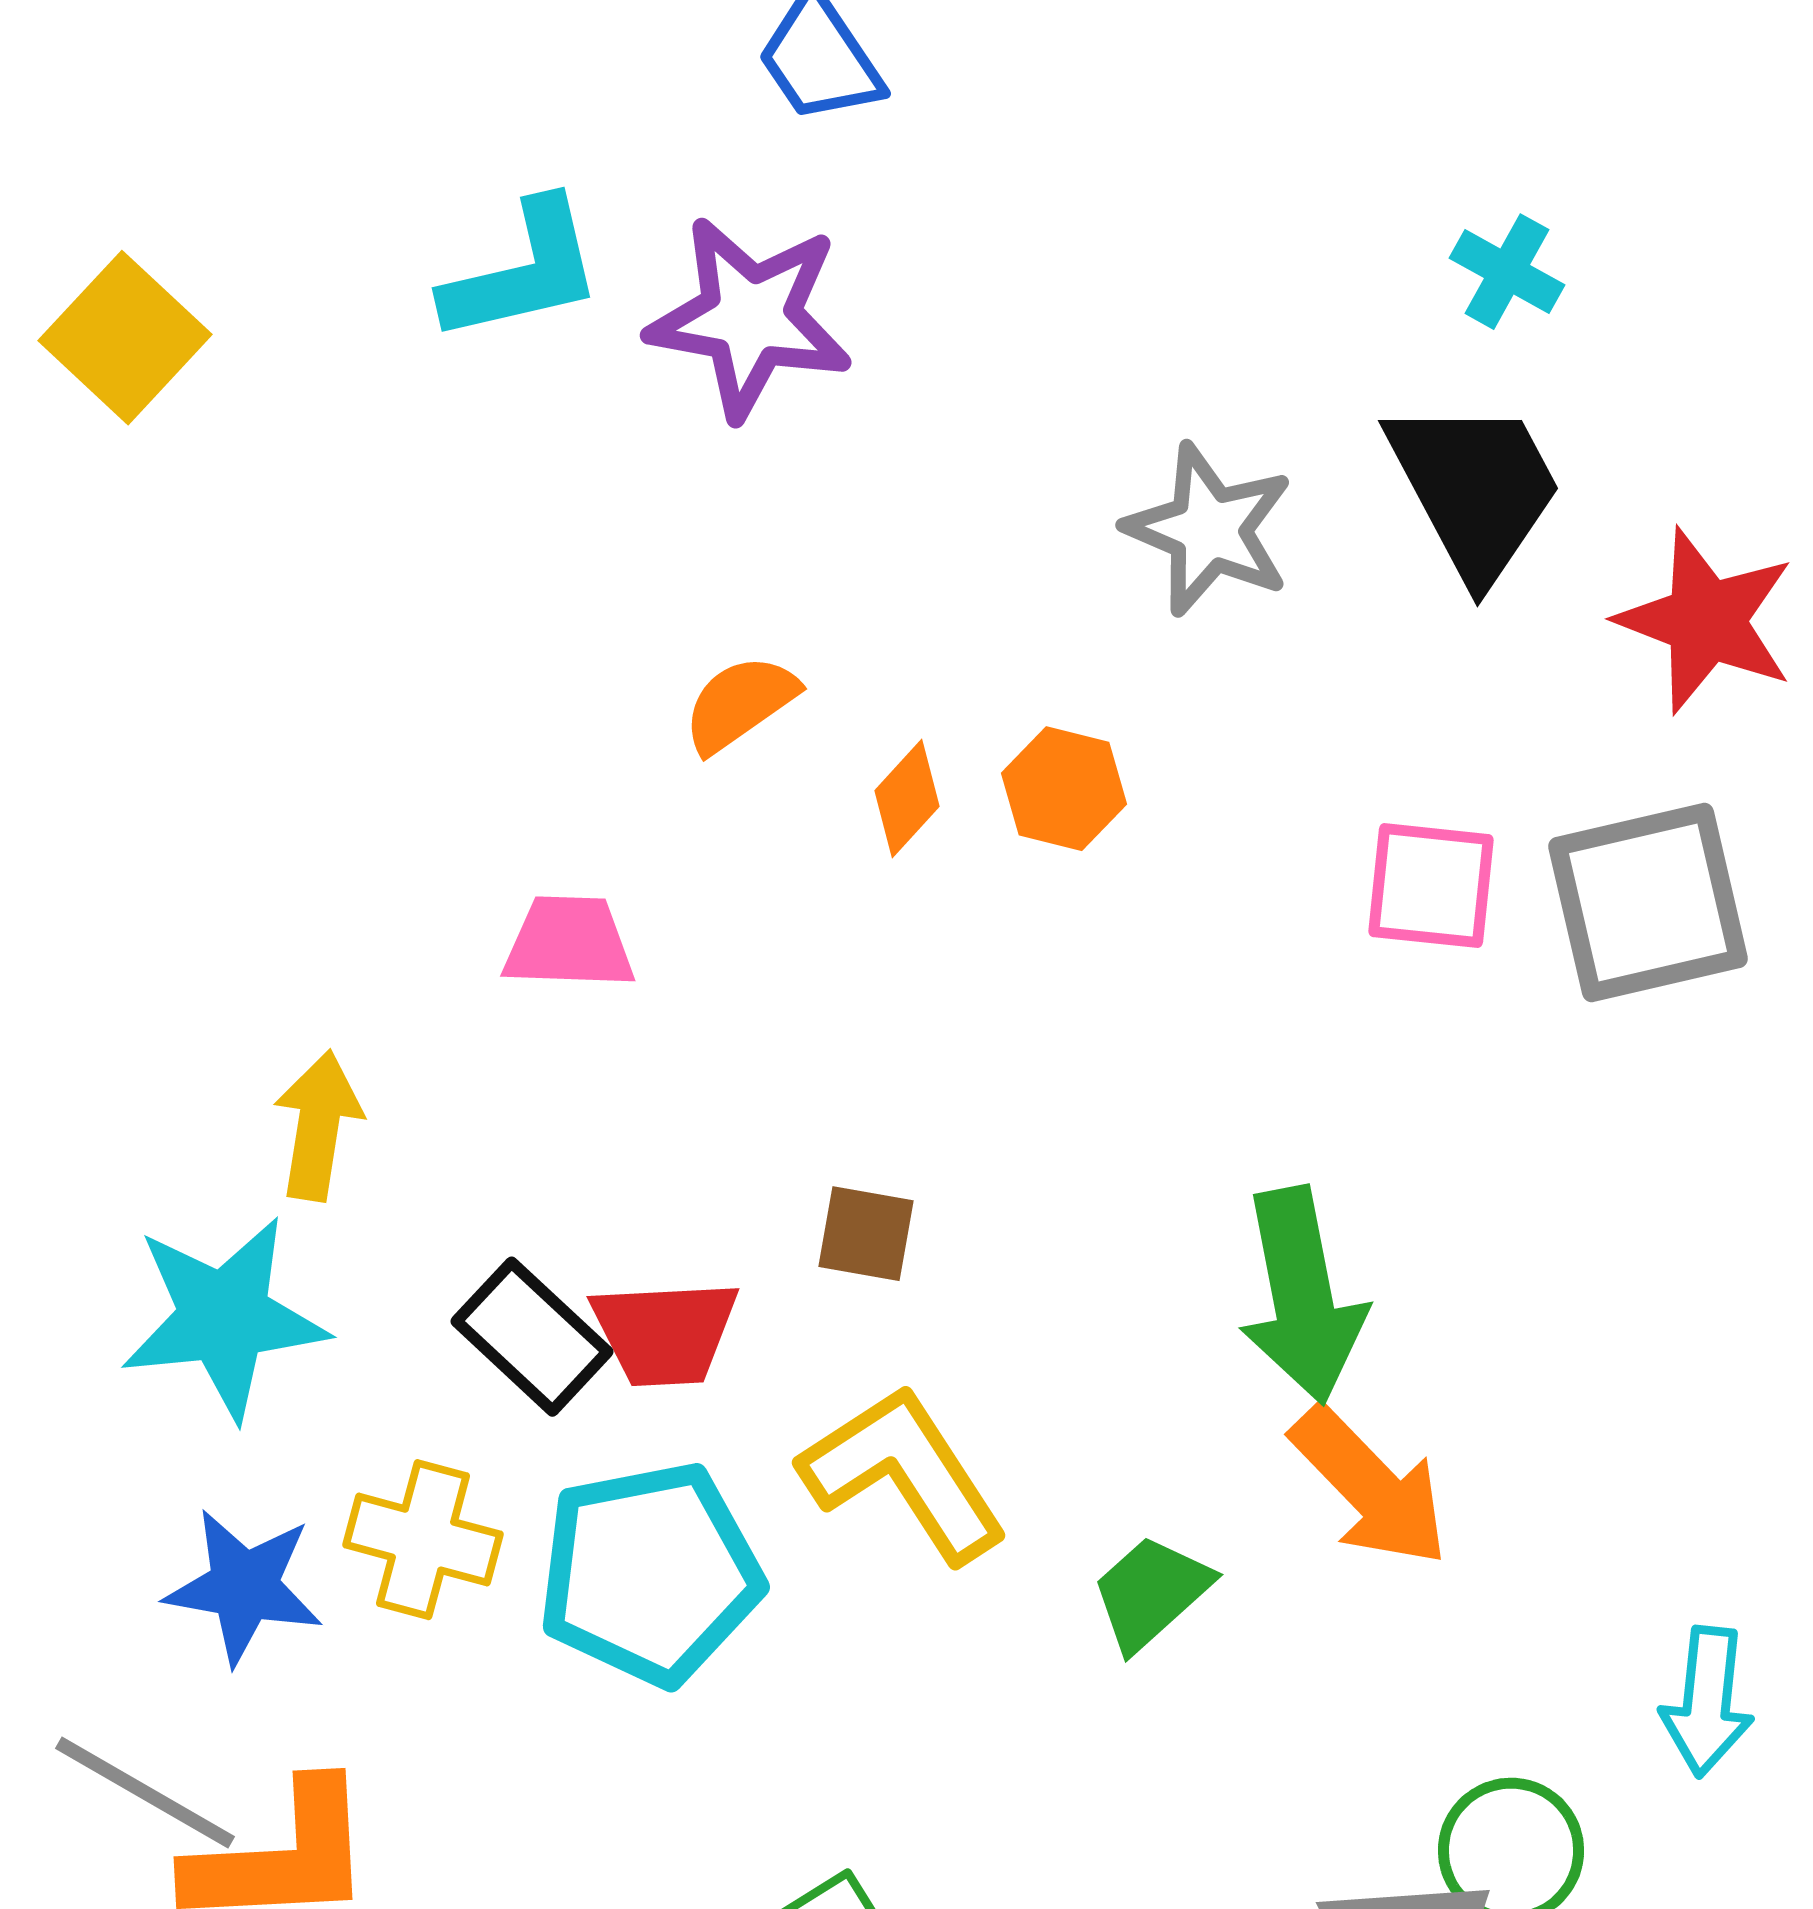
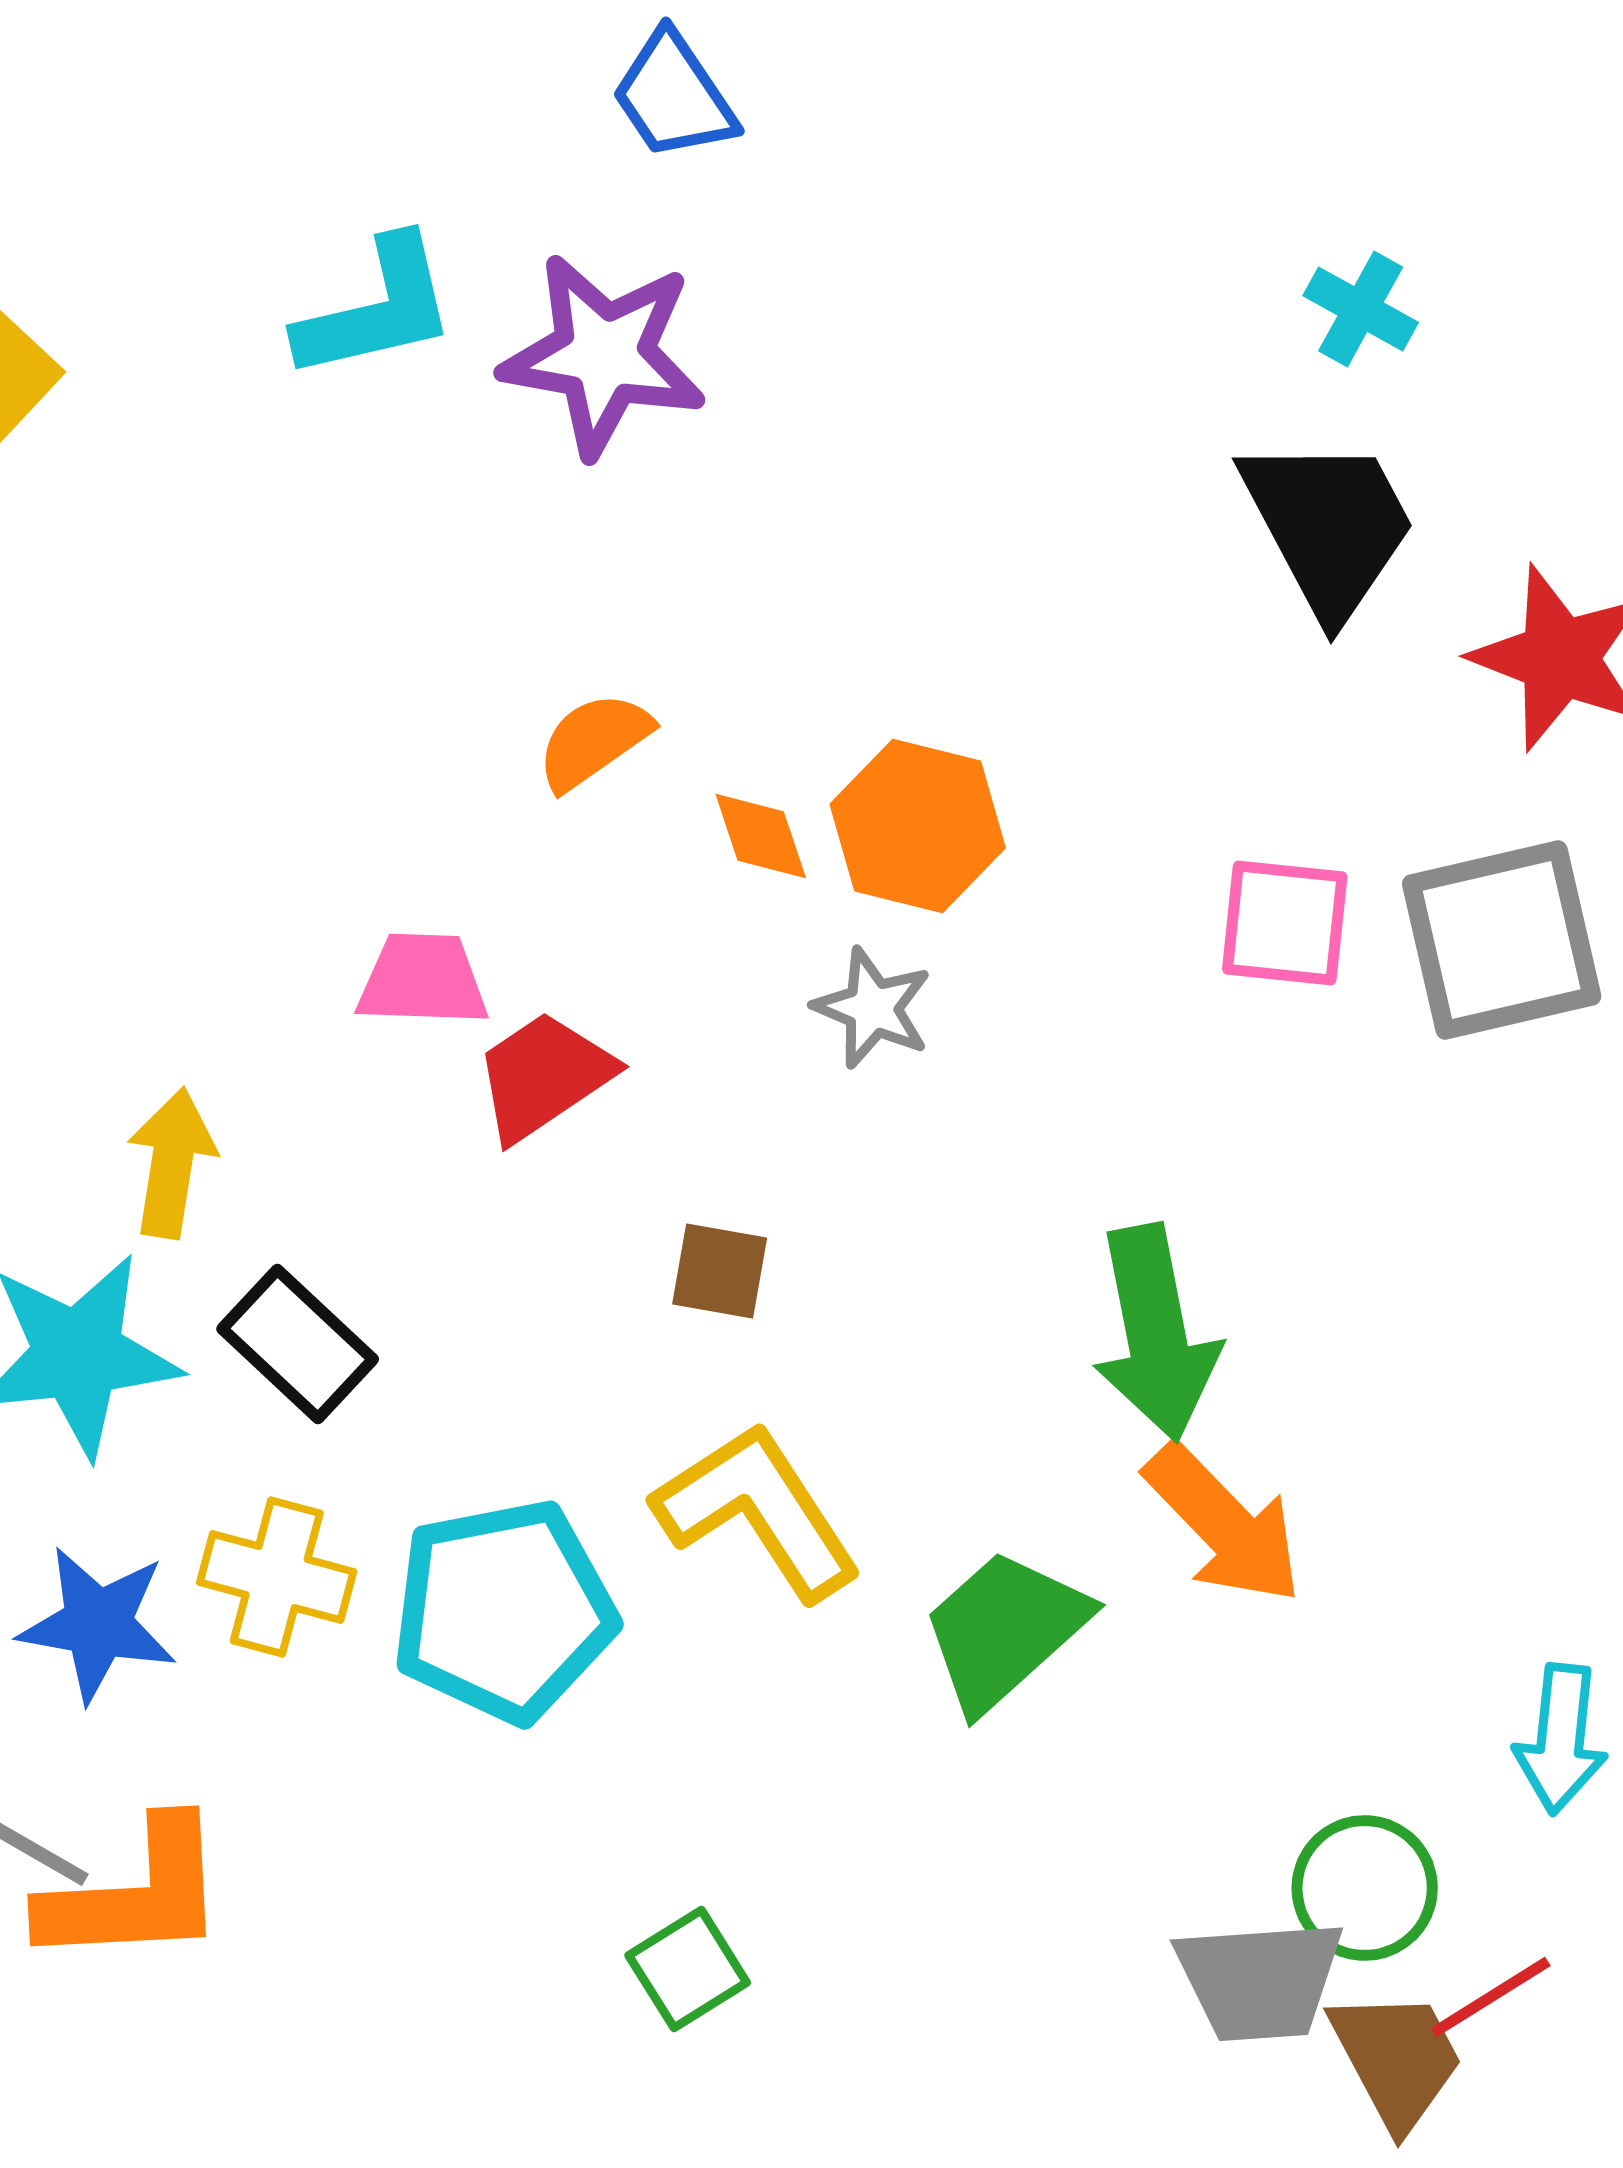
gray star: (1209, 530) -> (873, 1008), moved, size x0.7
orange hexagon: (1064, 789) -> (918, 826), size x1.4
orange diamond: (907, 799) -> (761, 836), turned -61
red trapezoid: (665, 1333) -> (544, 1076), moved, turned 149
black rectangle: (532, 1337) -> (298, 1344), moved
green trapezoid: (1151, 1593) -> (1005, 1630), size x1.4

